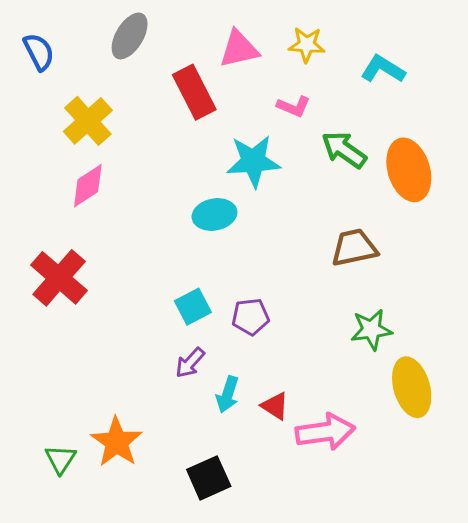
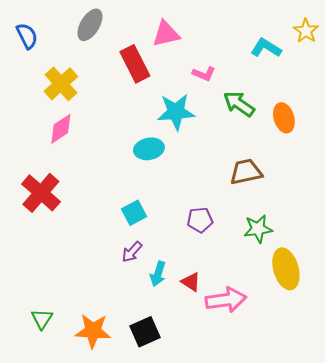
yellow star: (307, 45) -> (306, 31), moved, turned 30
orange ellipse: (409, 170) -> (284, 118), size x0.7
purple pentagon: (250, 317) -> (200, 220), moved
orange star: (117, 442) -> (93, 331), moved, turned -30

